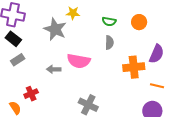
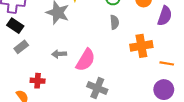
purple semicircle: (157, 54) -> (165, 16), moved
pink semicircle: (79, 61) -> (86, 60), moved, turned -65
red cross: (31, 94) -> (38, 81), turned 32

